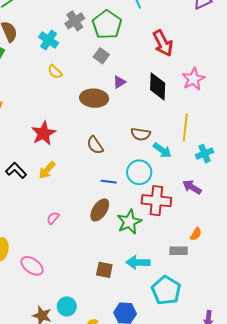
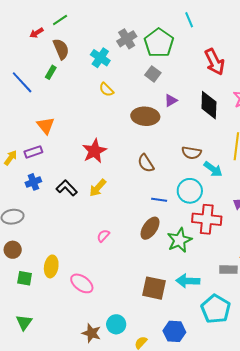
brown square: (104, 270) -> (154, 288), size x1.4

